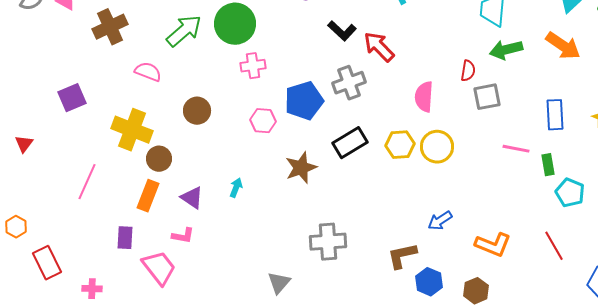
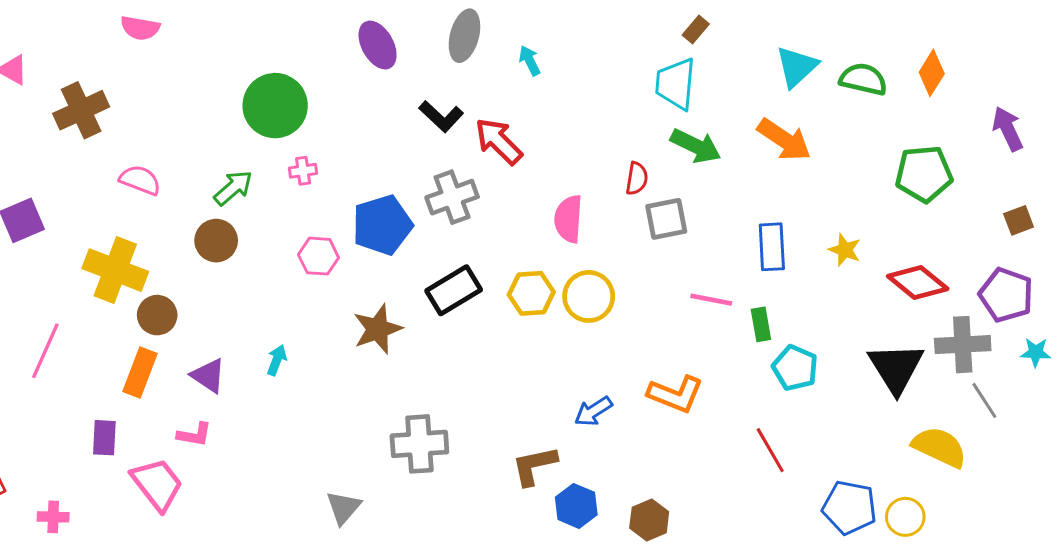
green arrow: (184, 31) -> (233, 188), moved, size x0.7
green arrow: (506, 50) -> (696, 146), turned -140
pink cross: (253, 66) -> (303, 171), size x0.7
orange L-shape: (493, 245) -> (676, 394), moved

